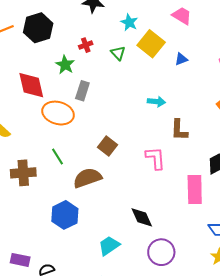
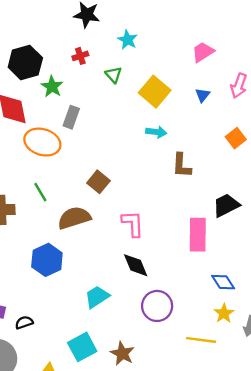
pink trapezoid: (182, 16) -> (203, 52), moved, turned -65
black hexagon: (38, 28) -> (25, 62), moved
yellow square: (151, 44) -> (155, 92), moved
red cross: (86, 45) -> (80, 56), moved
blue triangle: (181, 59) -> (203, 95), moved, turned -32
pink L-shape: (155, 158) -> (133, 224), moved

